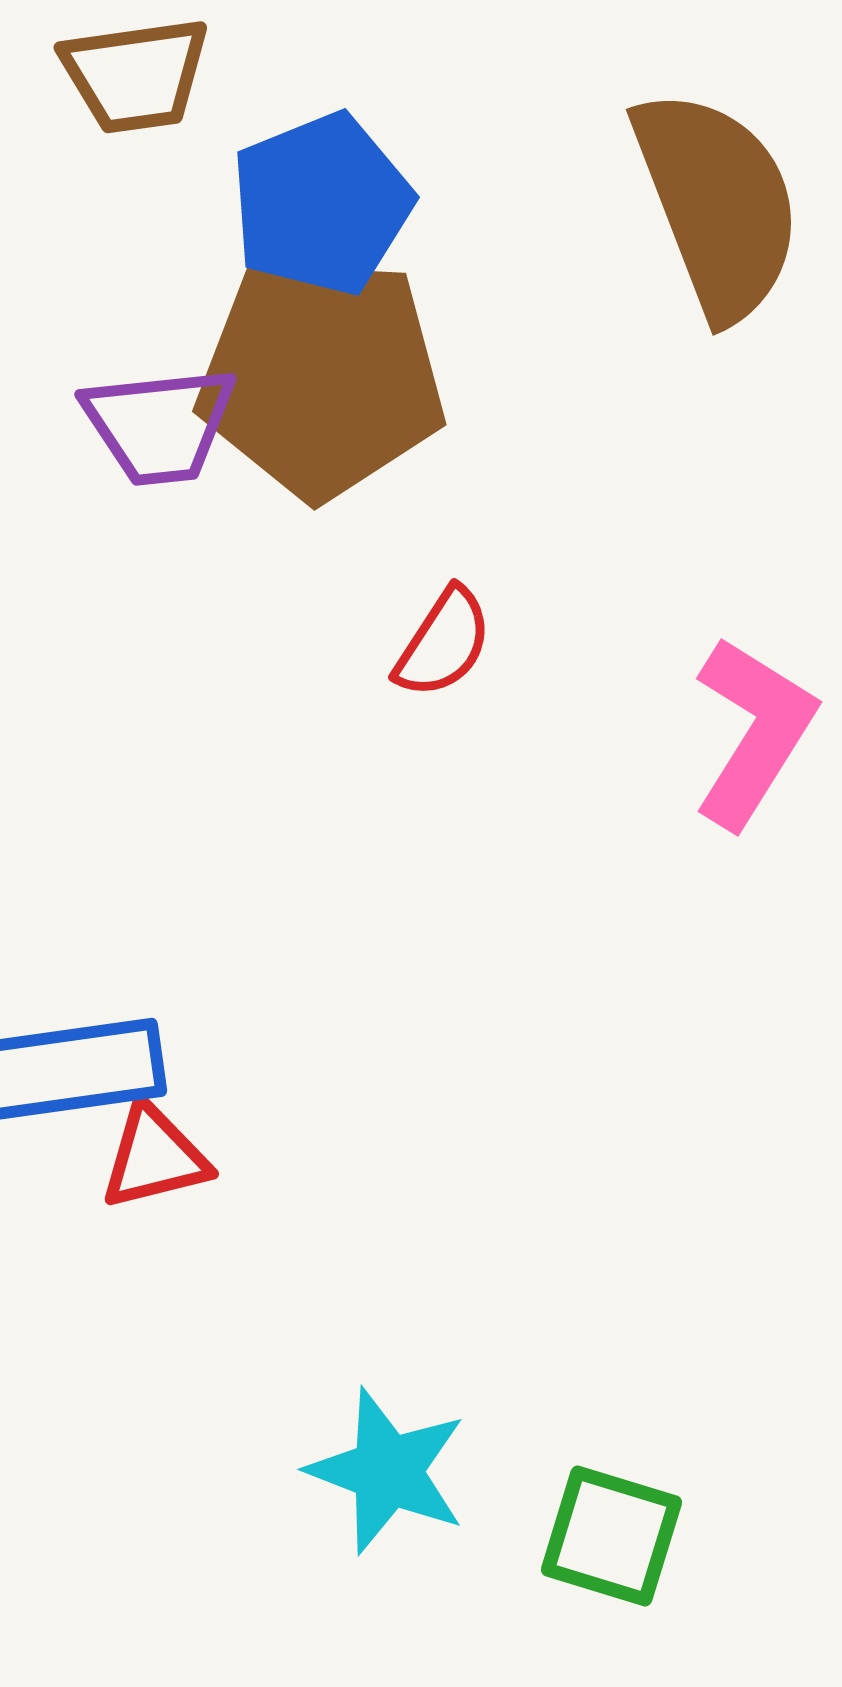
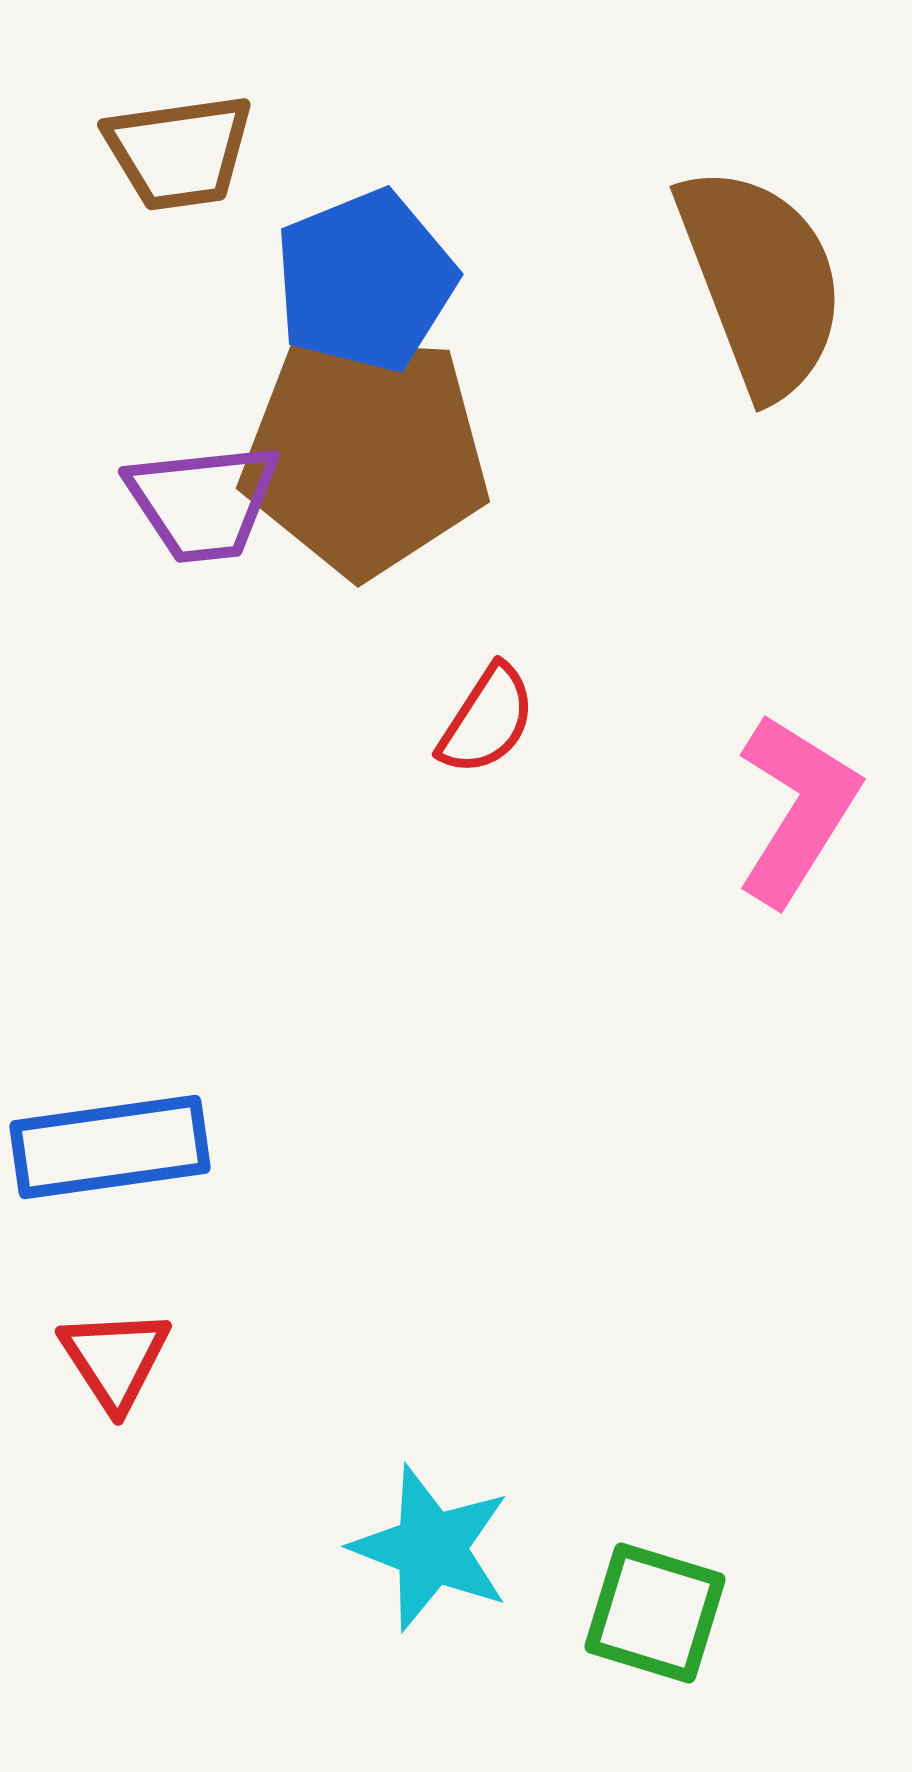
red triangle: (154, 1157) -> (115, 1359), moved, turned -49

